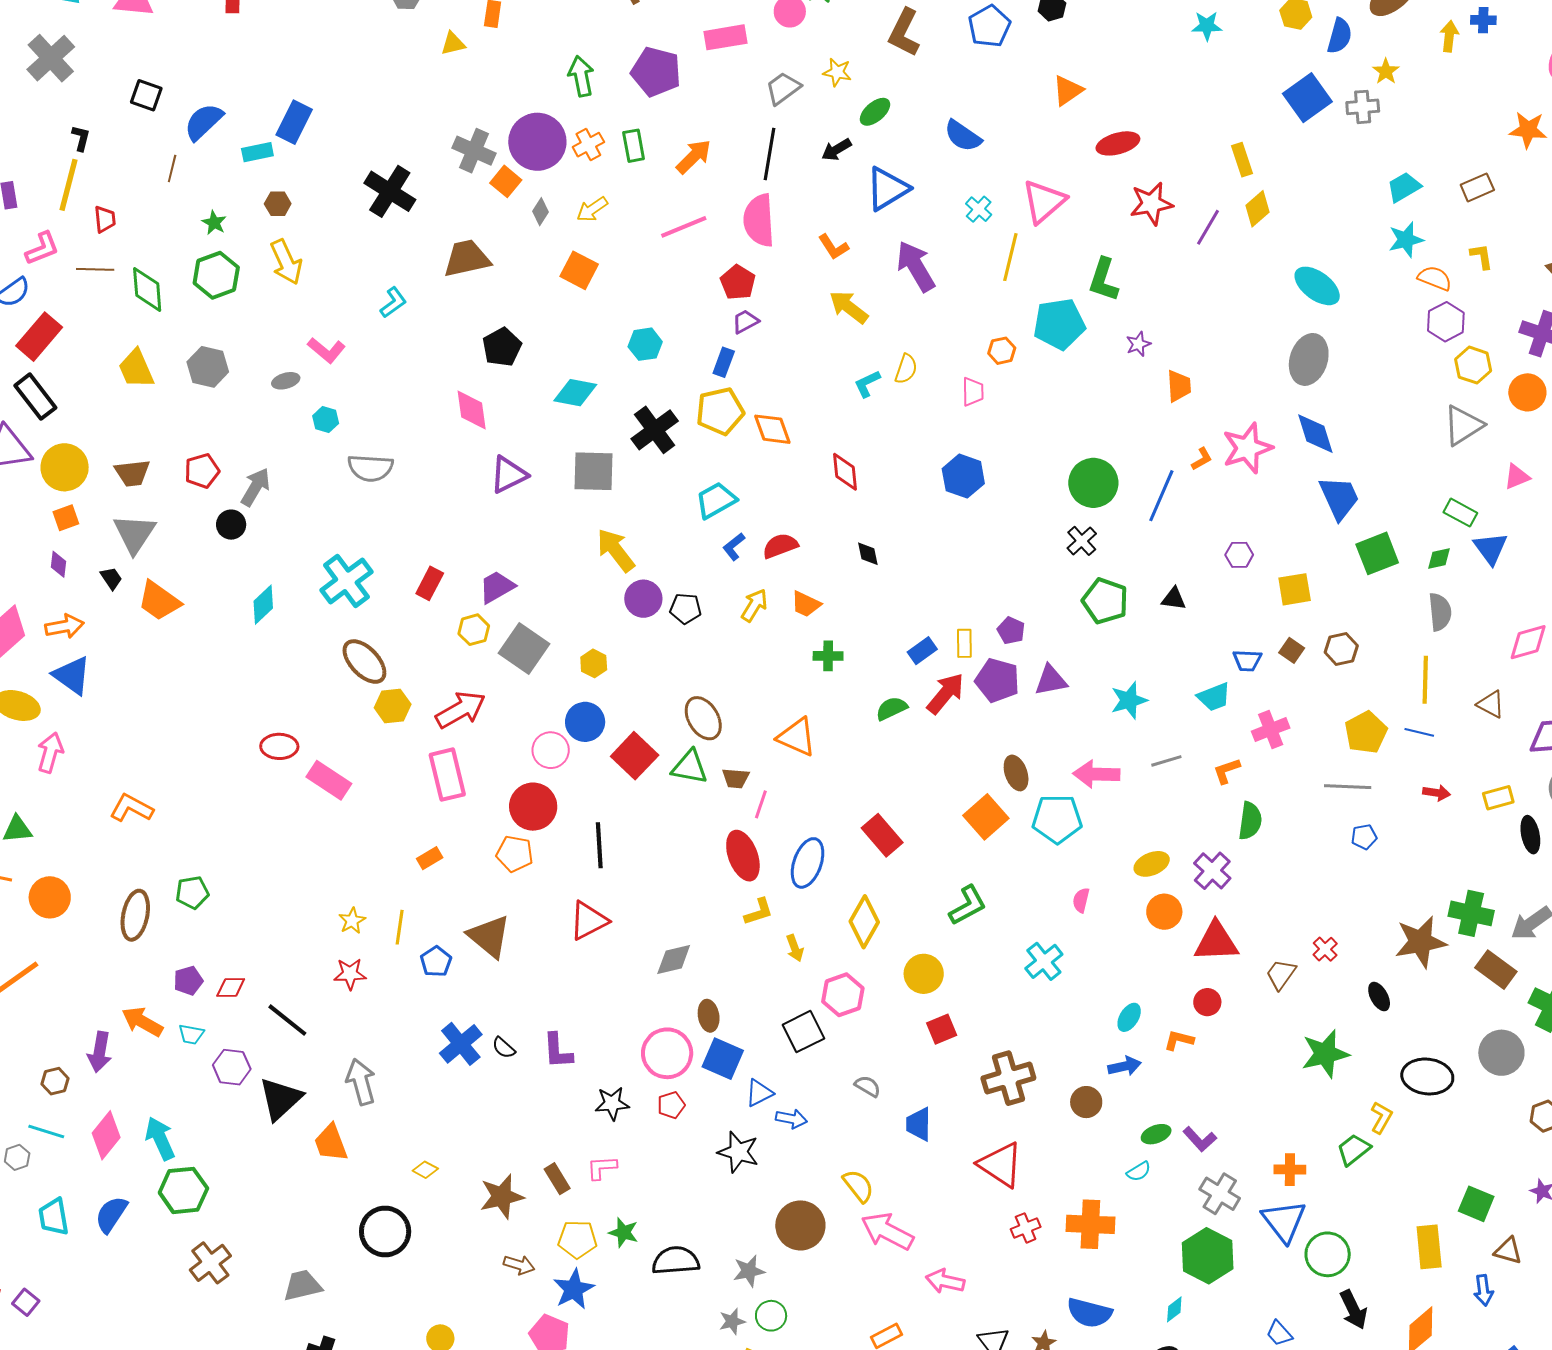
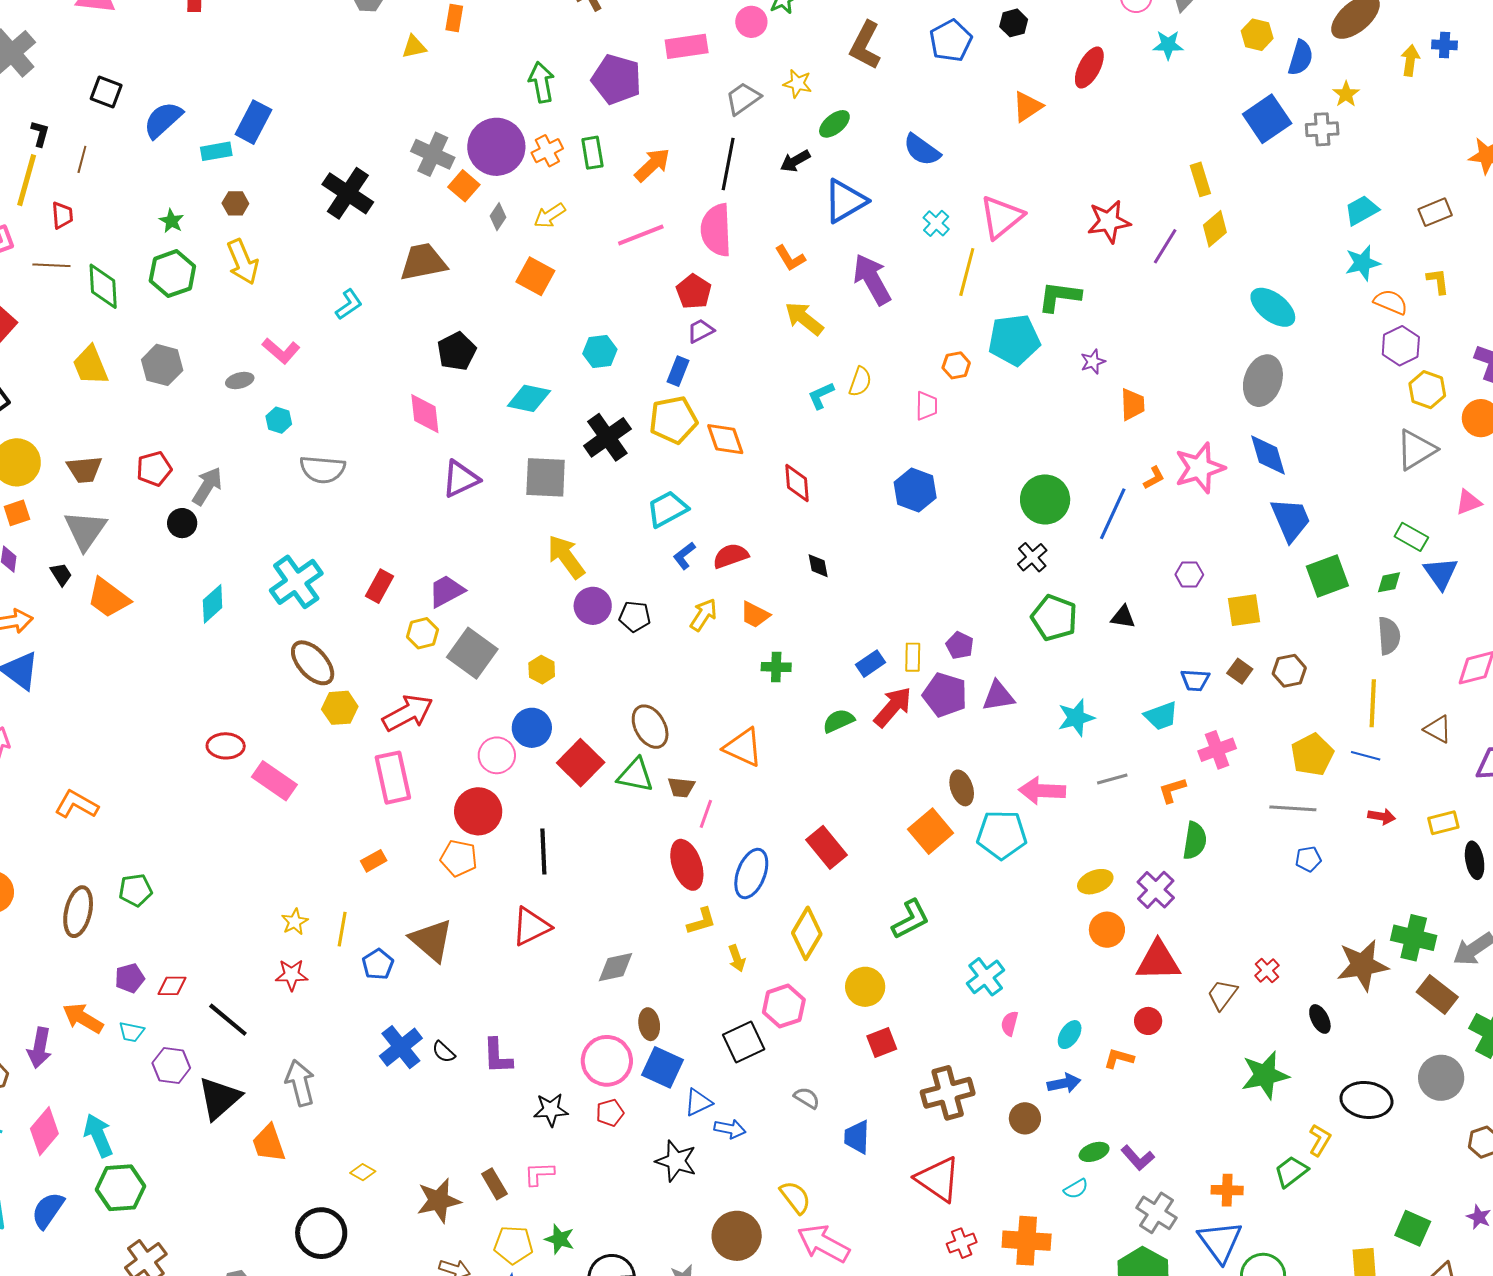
red ellipse: (1118, 143) -> (1089, 68), moved, turned -48
brown line: (172, 169) -> (82, 159), moved
green L-shape: (1103, 280) -> (1059, 297), turned 78
pink semicircle: (1081, 900) -> (1010, 1023), moved

